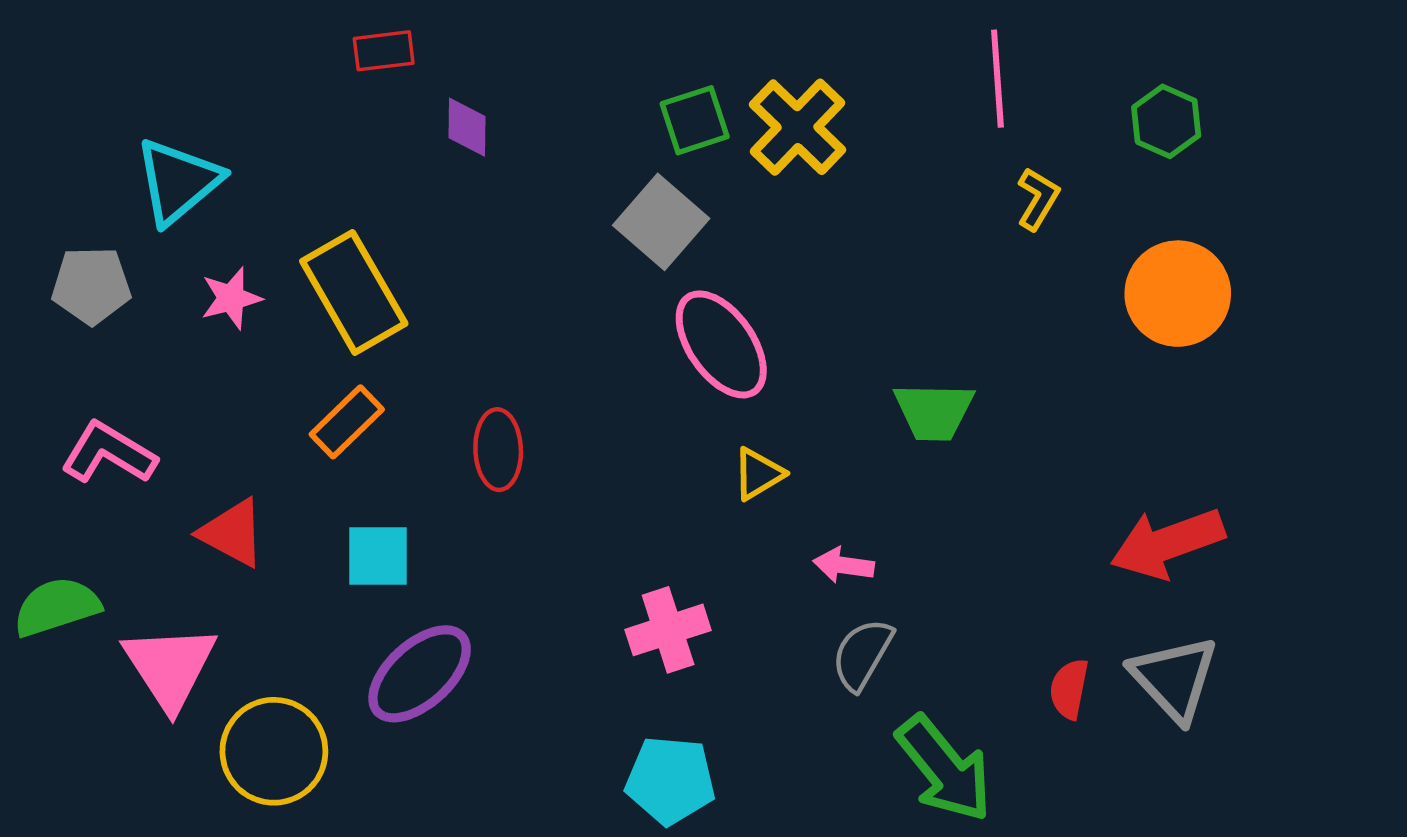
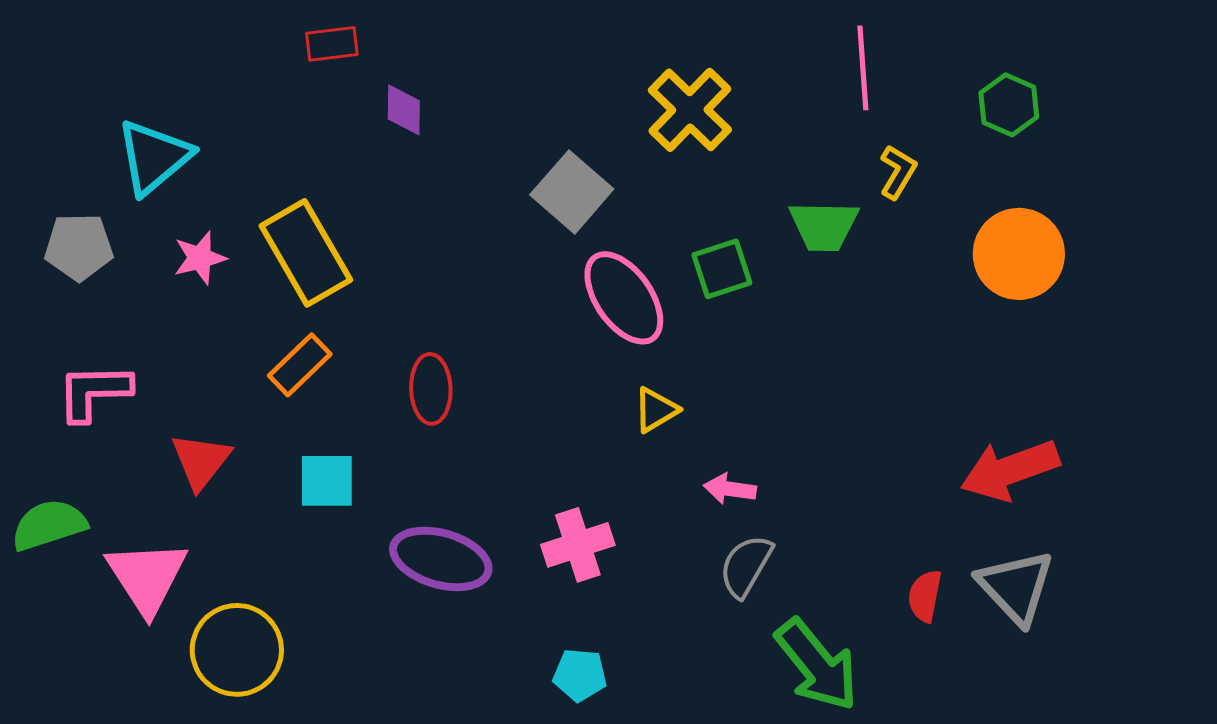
green square: (695, 120) -> (722, 269), moved
green trapezoid: (934, 411) -> (824, 226), moved
pink L-shape: (109, 453) -> (94, 392), turned -32
red triangle: (232, 533) -> (201, 461), turned 40
purple ellipse: (420, 674) -> (441, 559), moved, turned 58
cyan pentagon: (670, 780) -> (580, 675), size x0.7

